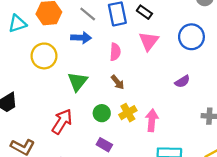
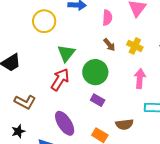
green triangle: (78, 82) -> (66, 53), moved
green circle: (102, 113) -> (95, 72), size x1.6
yellow cross: (128, 113) -> (135, 46), moved, turned -35

